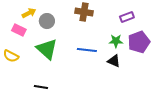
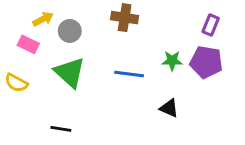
purple rectangle: (127, 17) -> (211, 25), moved, turned -48
purple pentagon: (139, 42) -> (206, 62), turned 30
black triangle: (114, 61) -> (169, 108), moved

